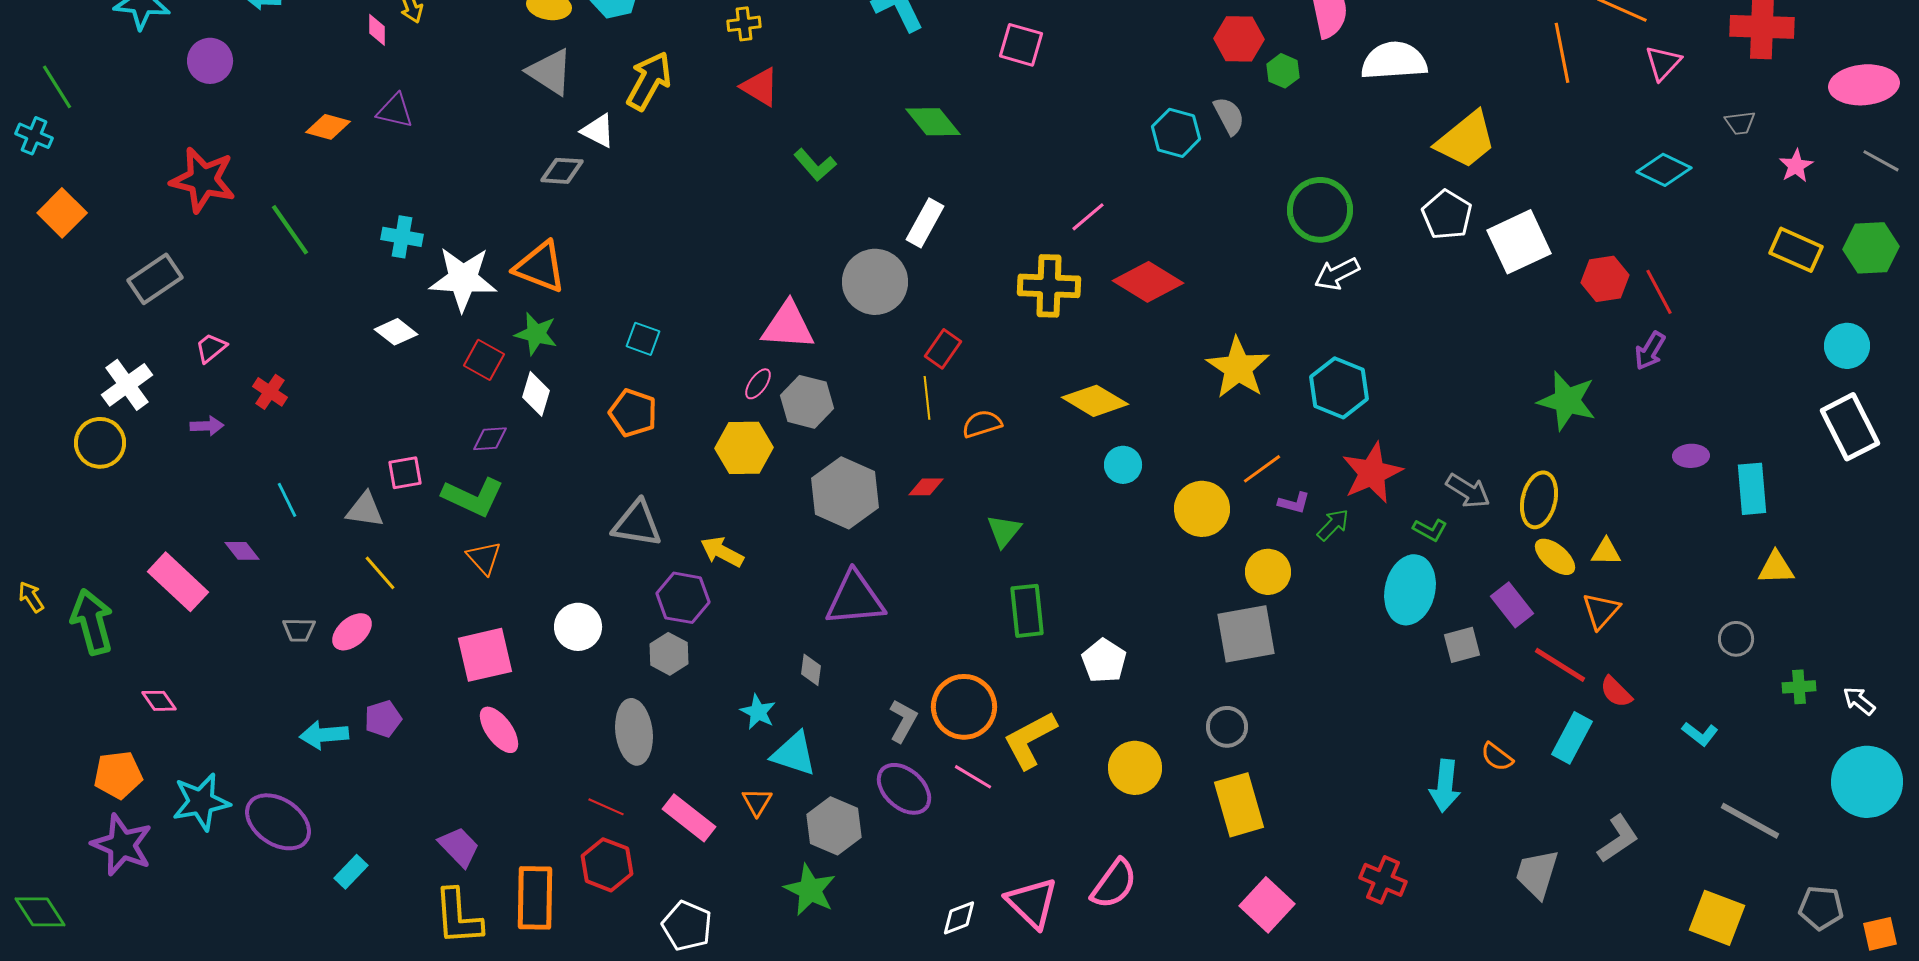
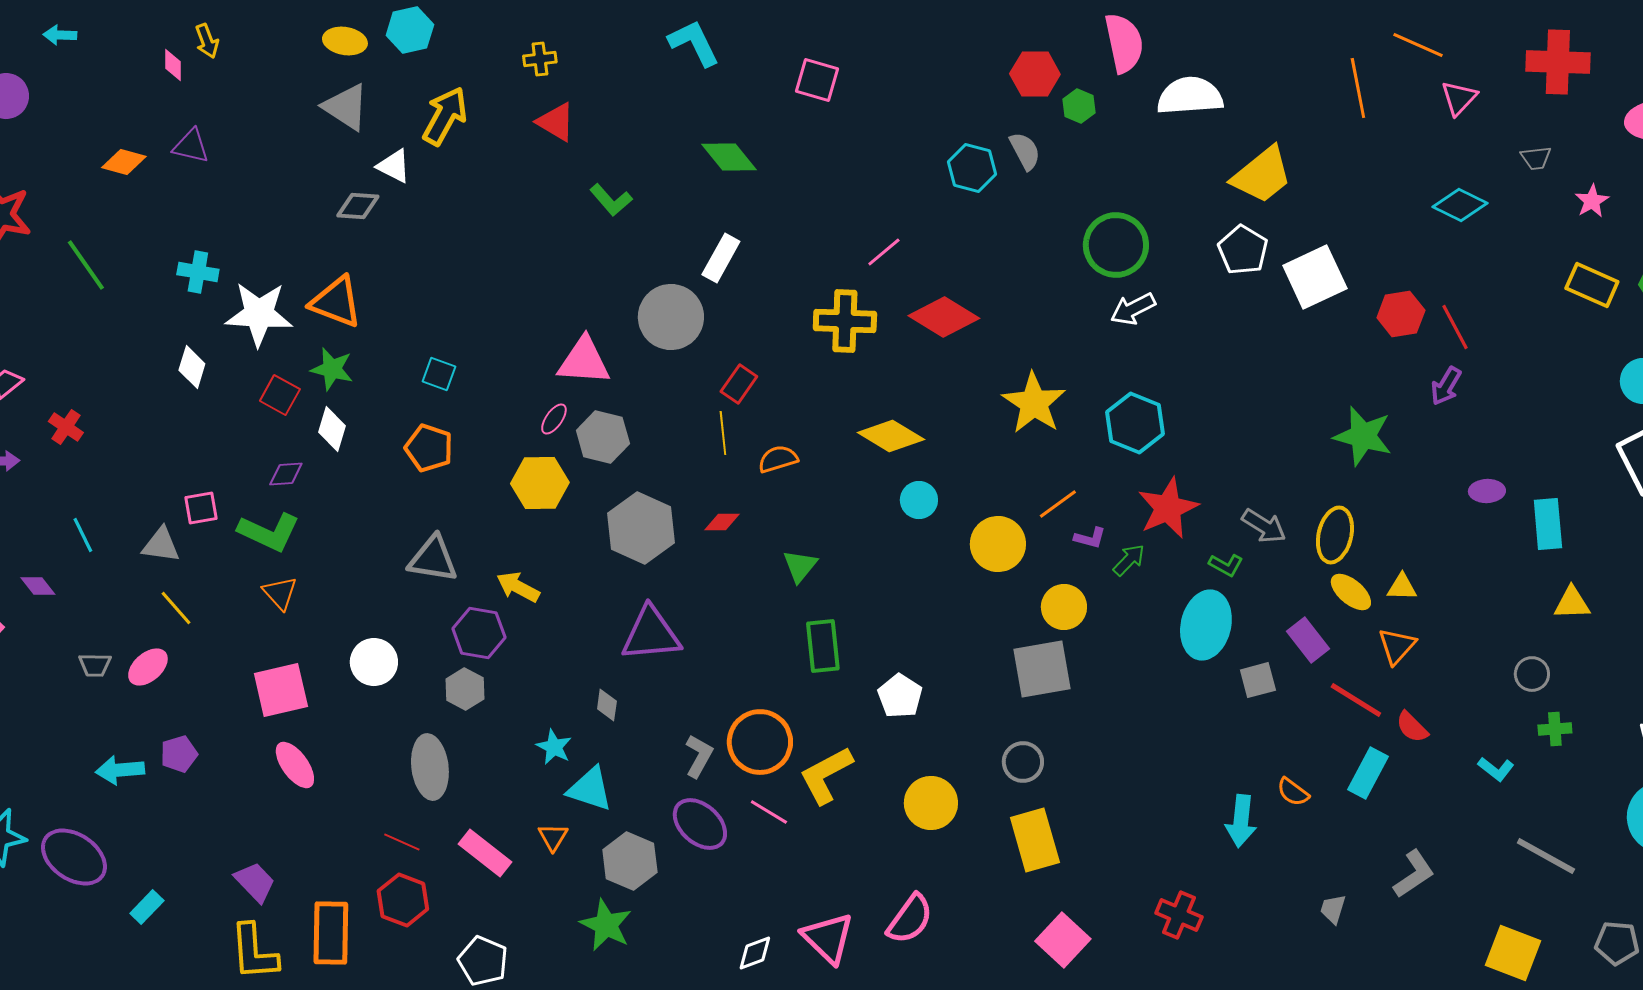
white diamond: (396, 332) -> (192, 367), turned 69
green cross: (1799, 687) -> (1555, 729), moved
gray trapezoid: (1537, 874) -> (1333, 909), size x0.6

